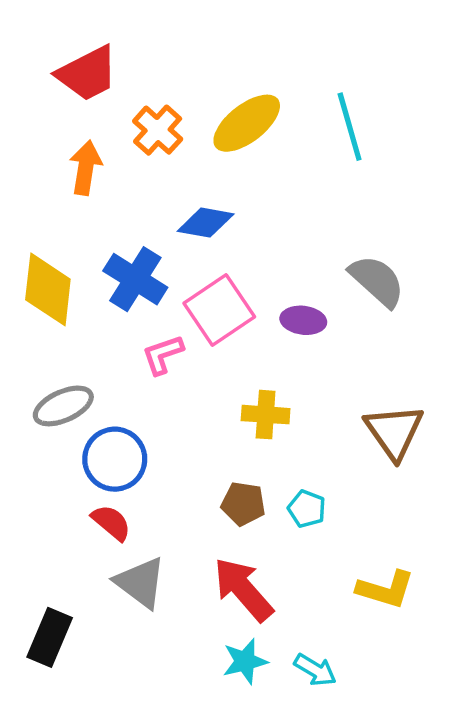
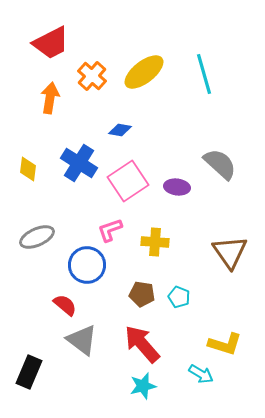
blue diamond: (206, 223) -> (120, 130), size x0.7
yellow diamond: (48, 289) -> (28, 169), size x0.6
pink L-shape: (163, 355) -> (110, 230), moved
blue circle: (115, 459) -> (87, 265), moved
cyan arrow: (315, 670) -> (201, 374), moved

